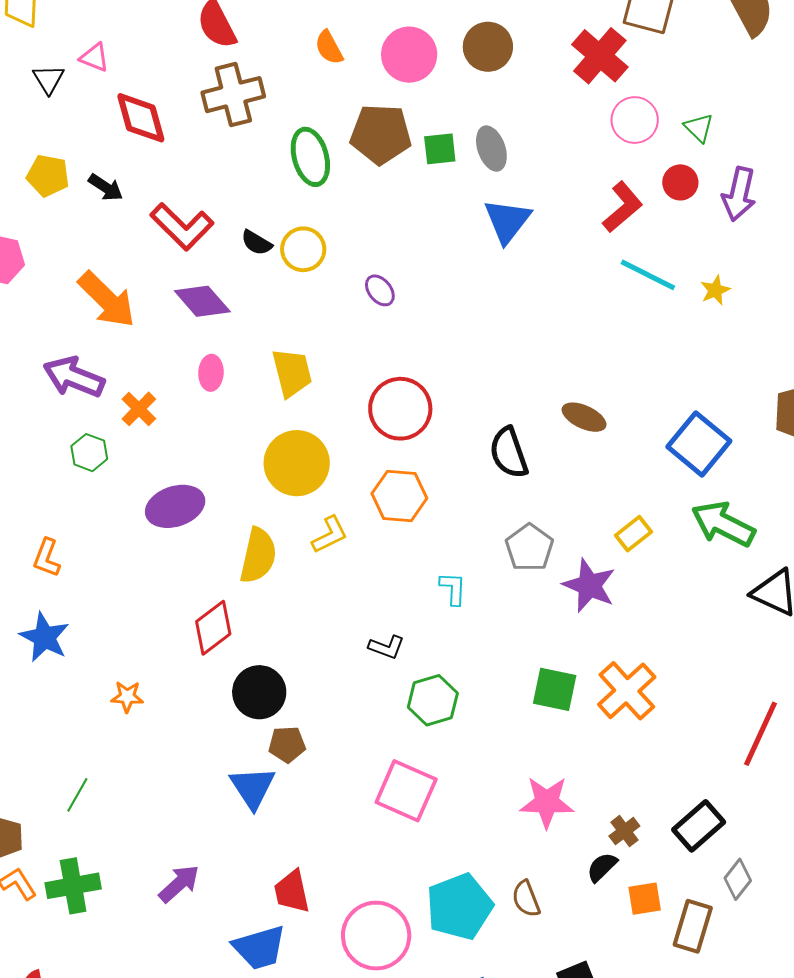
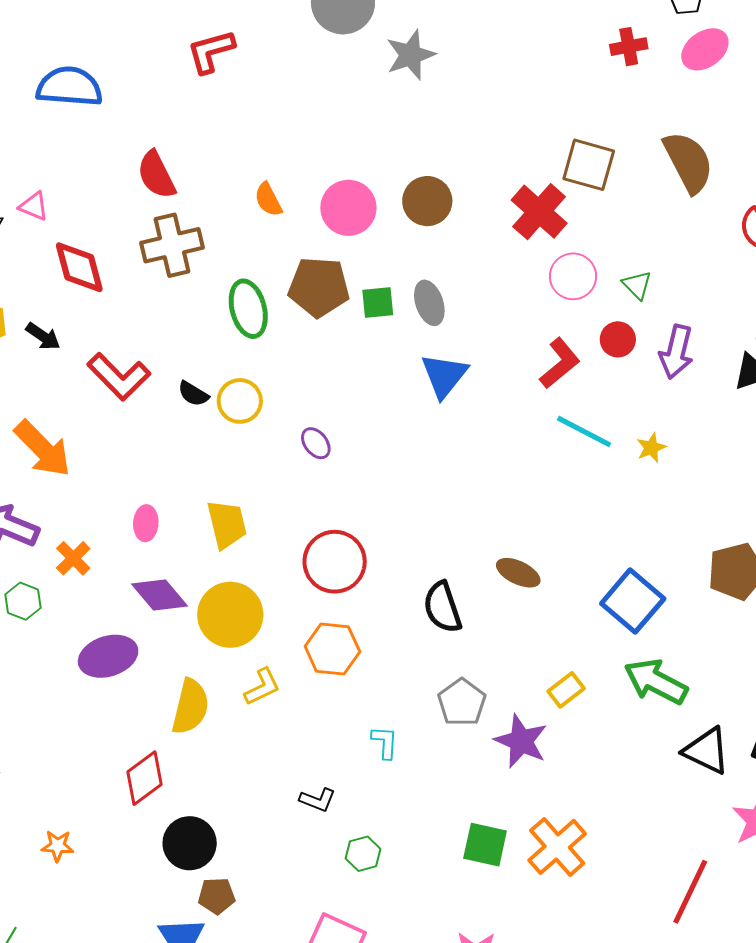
purple diamond: (202, 301) -> (160, 595), moved
green hexagon: (433, 700) -> (363, 854), size x0.7

